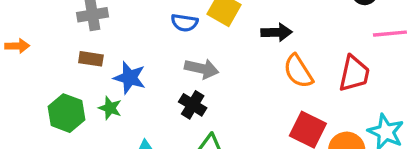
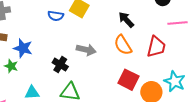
black arrow: (277, 32) -> (126, 20), moved, turned -132
gray arrow: (202, 69) -> (86, 50), moved

